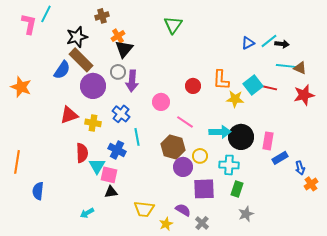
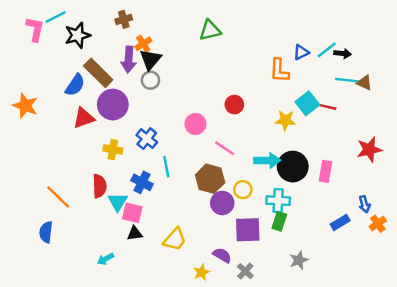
cyan line: (46, 14) -> (56, 17), turned 36
green triangle: (173, 25) -> (210, 30), turned 42
black star: (77, 37) -> (78, 35), moved
gray circle: (118, 72) -> (150, 80), moved
orange L-shape: (221, 80) -> (279, 71), moved
purple arrow: (132, 81) -> (129, 60), moved
red star: (304, 95) -> (369, 150), moved
red triangle: (69, 115) -> (84, 118), moved
blue rectangle: (280, 158) -> (340, 222), moved
orange line: (17, 162) -> (58, 197), moved, turned -55
green rectangle: (237, 189) -> (279, 221), moved
yellow trapezoid: (144, 209) -> (175, 239), moved, turned -55

